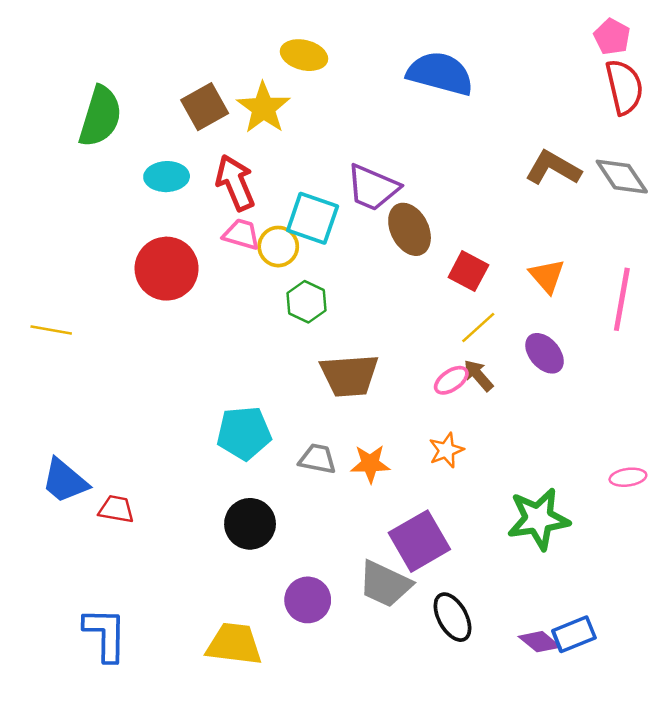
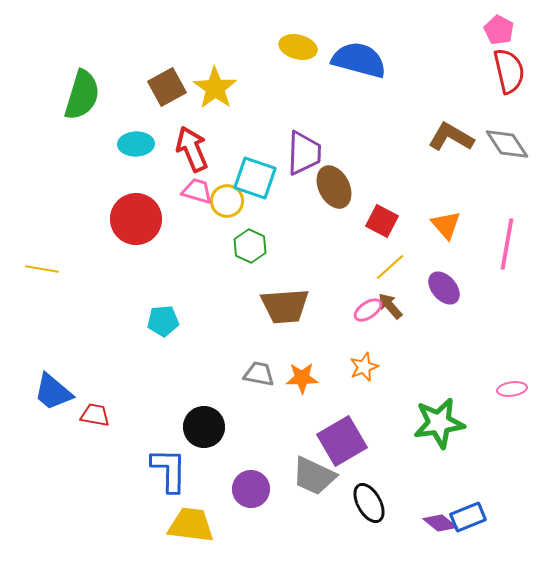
yellow ellipse: (304, 55) -> (298, 47), moved
purple trapezoid: (373, 188) -> (304, 153), turned -111
cyan pentagon: (244, 433) -> (163, 321), moved, size x0.7
blue L-shape: (105, 634) -> (169, 470), moved

